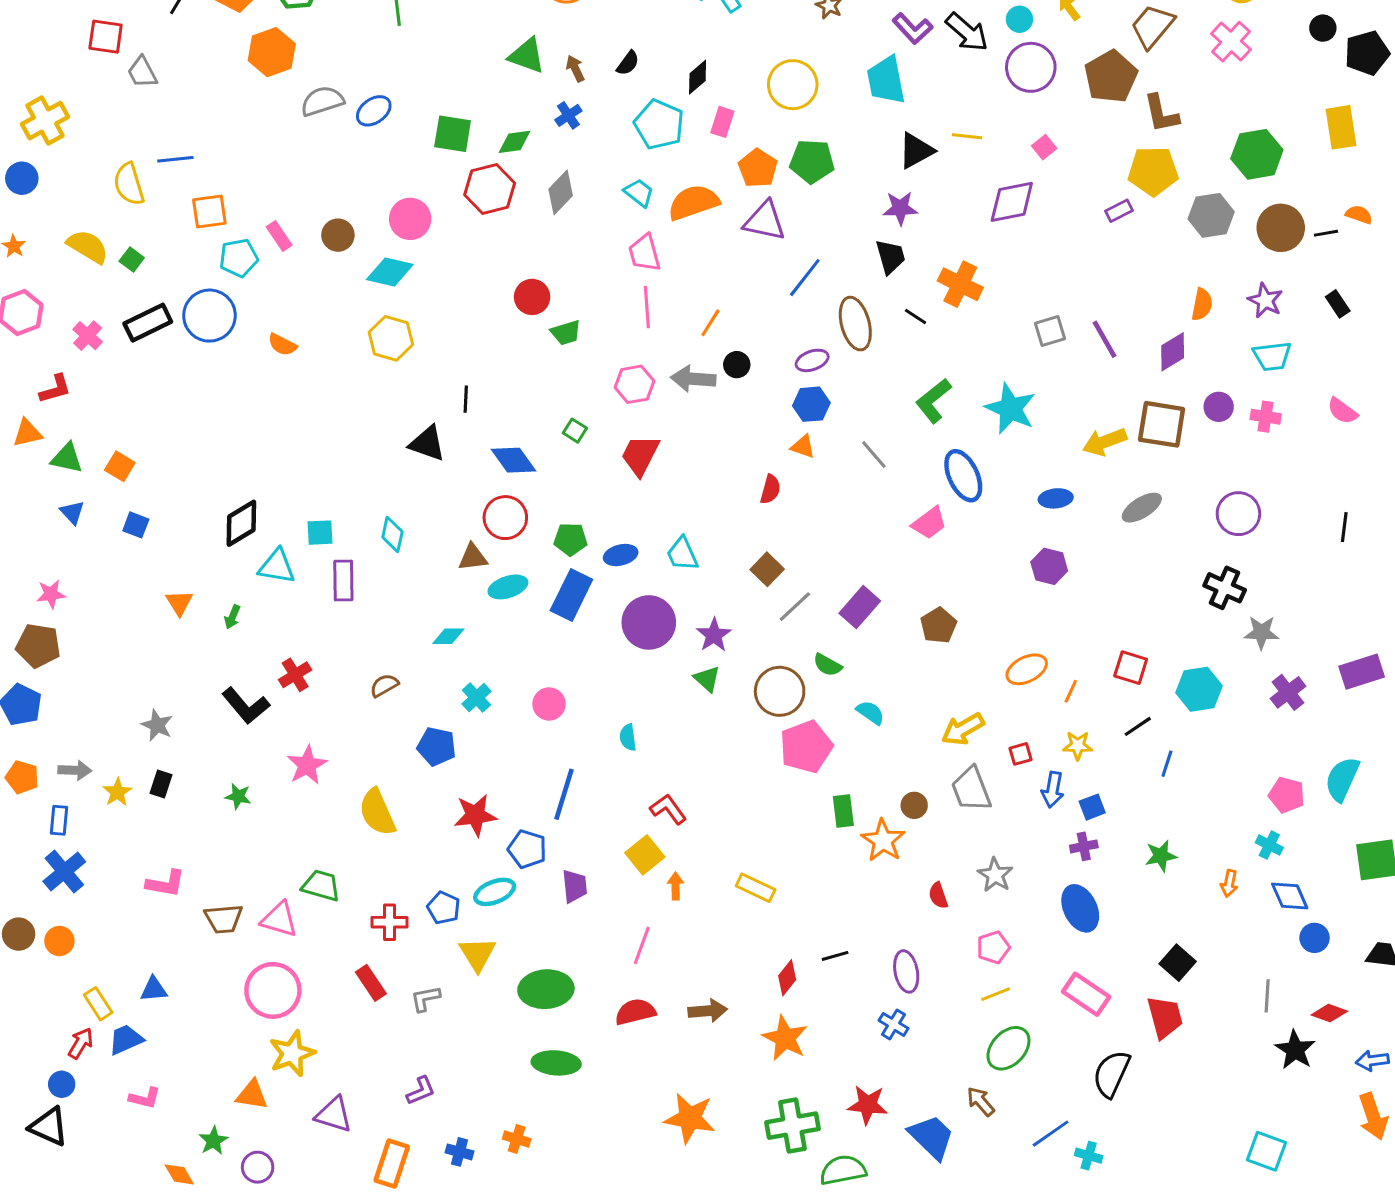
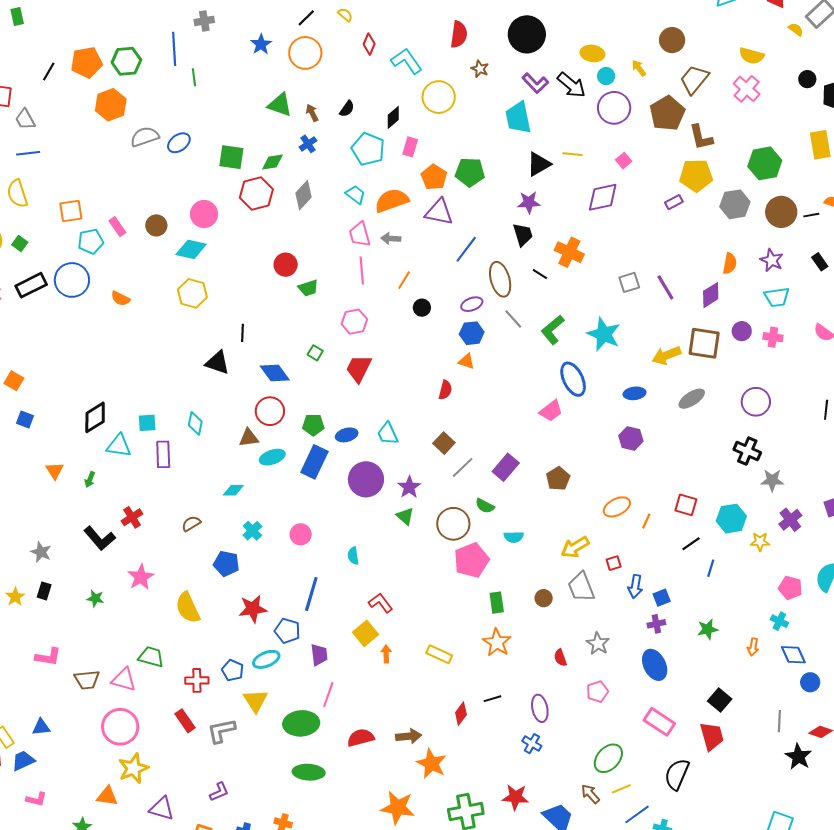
yellow circle: (793, 85) -> (439, 97), moved
blue line: (175, 159) -> (28, 153), moved
gray arrow: (693, 379) -> (391, 239), moved, size x0.7
gray line: (874, 454) -> (513, 319), moved
cyan semicircle: (870, 713) -> (514, 537), turned 144
yellow star: (1078, 745) -> (760, 542), moved
orange star: (883, 841) -> (497, 643), moved
pink line: (642, 945) -> (328, 695), moved
yellow line: (996, 994) -> (621, 789), moved
gray L-shape: (425, 999) -> (221, 731), size x1.4
orange star: (785, 1038) -> (431, 764), moved

